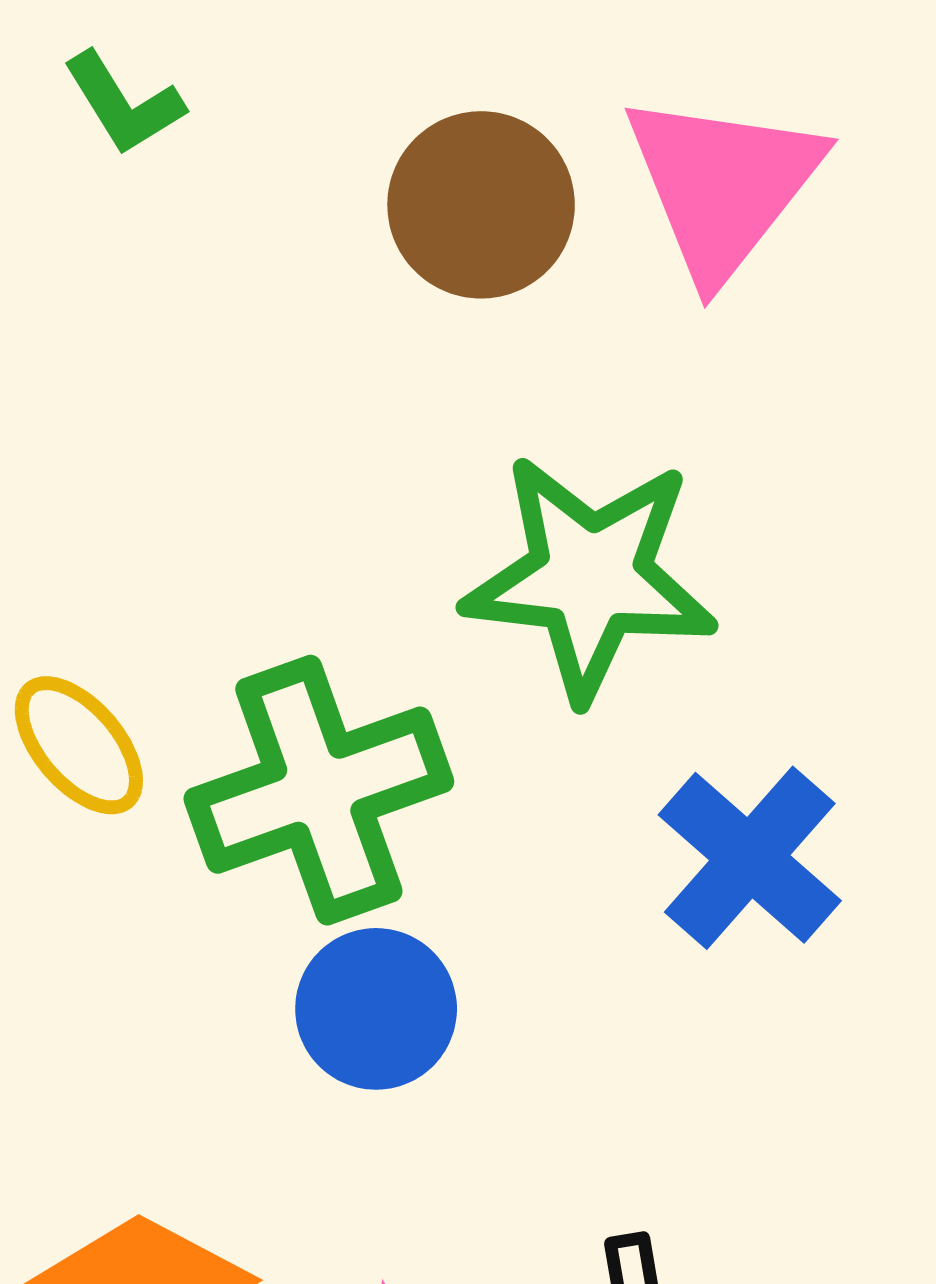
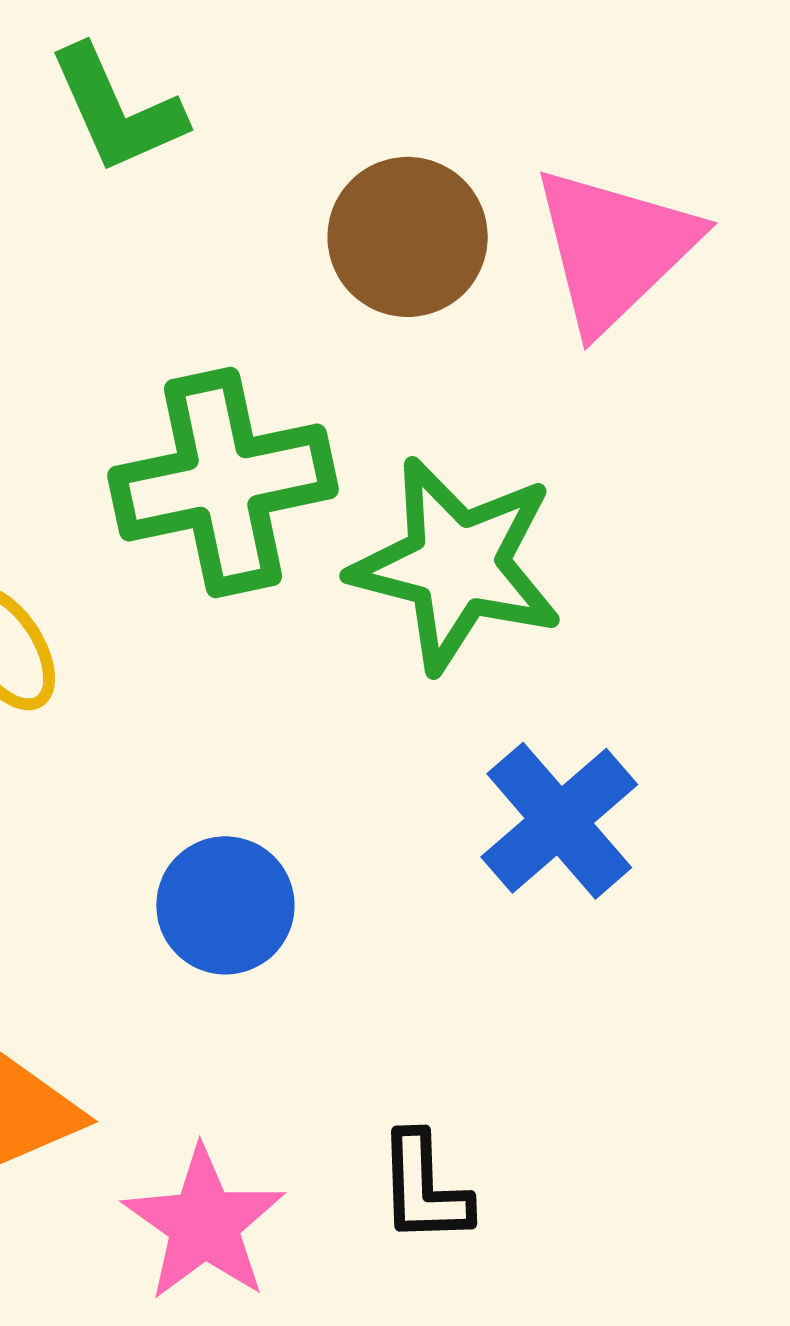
green L-shape: (124, 103) -> (117, 110), size x1.4
green cross: (319, 790) -> (223, 483), moved

